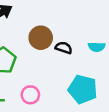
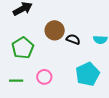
cyan pentagon: (83, 89) -> (87, 74), turned 30

